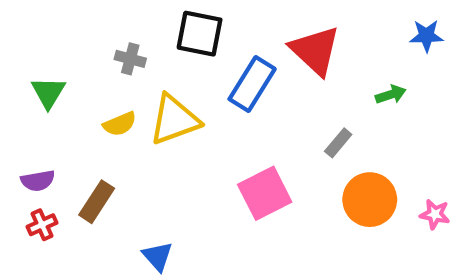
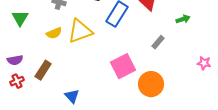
orange circle: (370, 200) -> (151, 84), moved
pink star: (435, 214) -> (204, 63), moved

